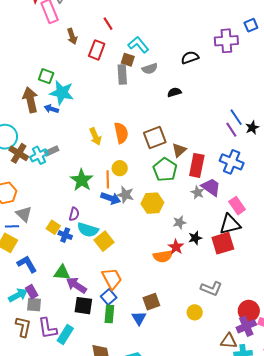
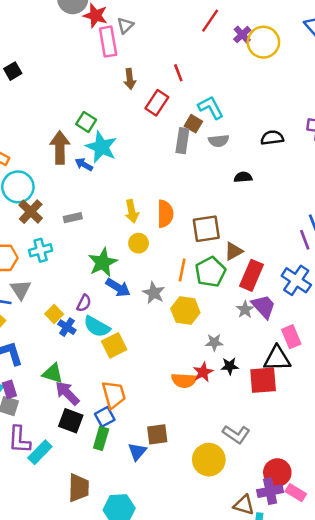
cyan cross: (39, 155) -> (41, 250), moved
yellow circle: (120, 168) -> (139, 243), moved
orange line: (108, 179) -> (182, 270), moved
blue arrow: (111, 198) -> (118, 288), moved
yellow circle: (195, 312) -> (209, 460), size x1.6

